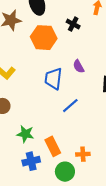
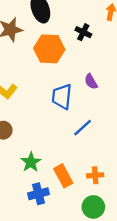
green star: (25, 134) -> (31, 162), turned 30
orange cross: (83, 154) -> (95, 175), moved
green circle: (65, 172) -> (93, 207), moved

